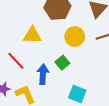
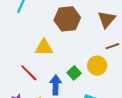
yellow circle: (75, 37) -> (97, 66), moved

